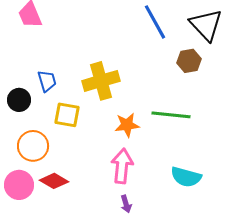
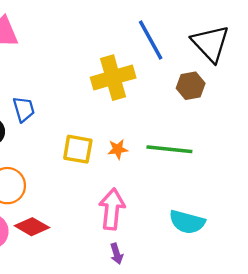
yellow cross: (101, 81) -> (113, 78), moved
yellow square: (67, 115) -> (78, 149), moved
orange star: (127, 125) -> (118, 149), moved, size x0.7

